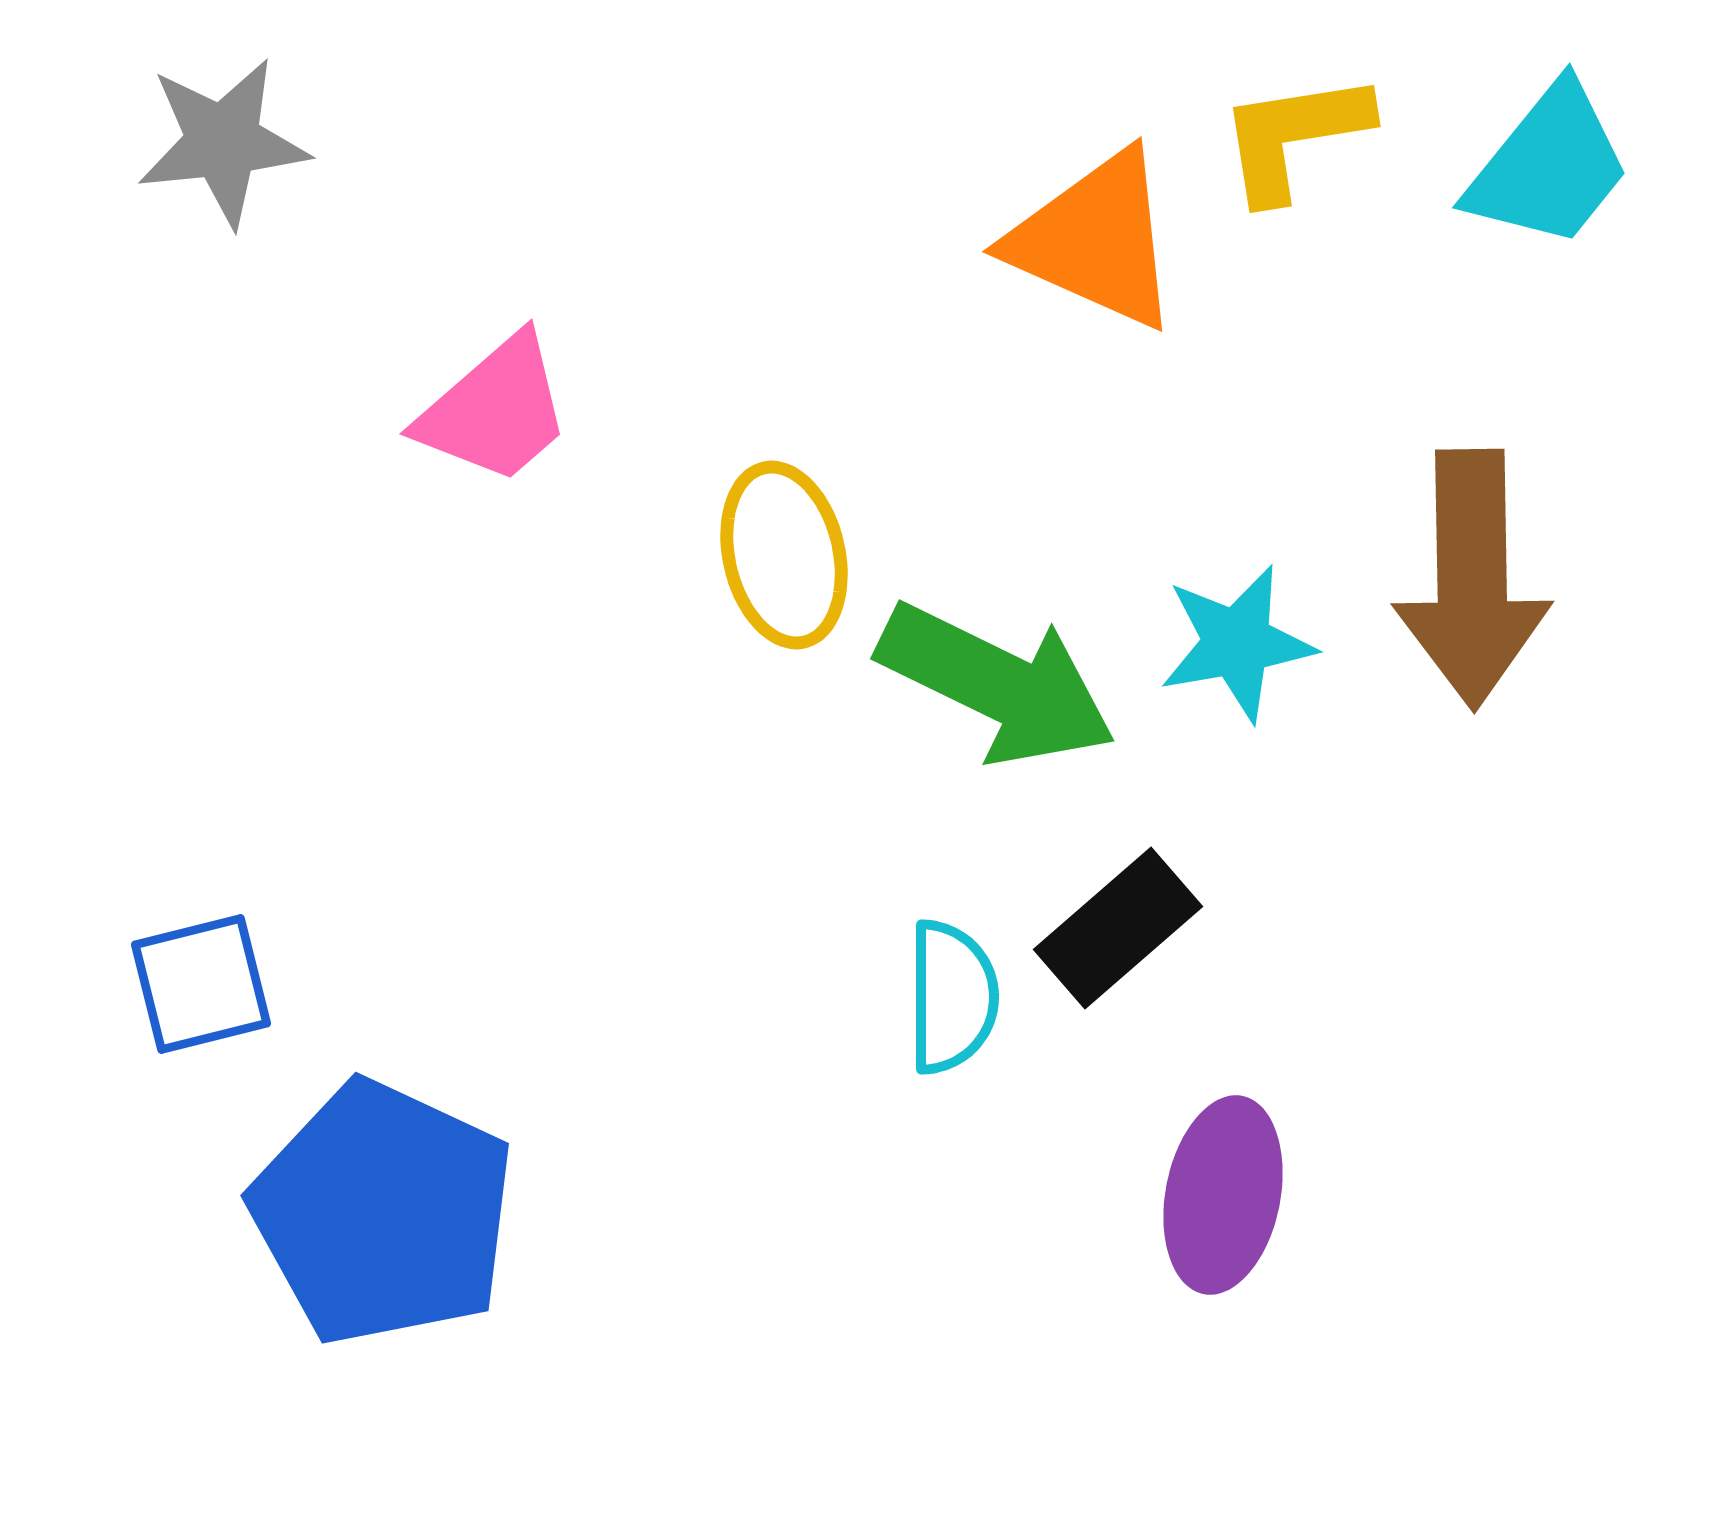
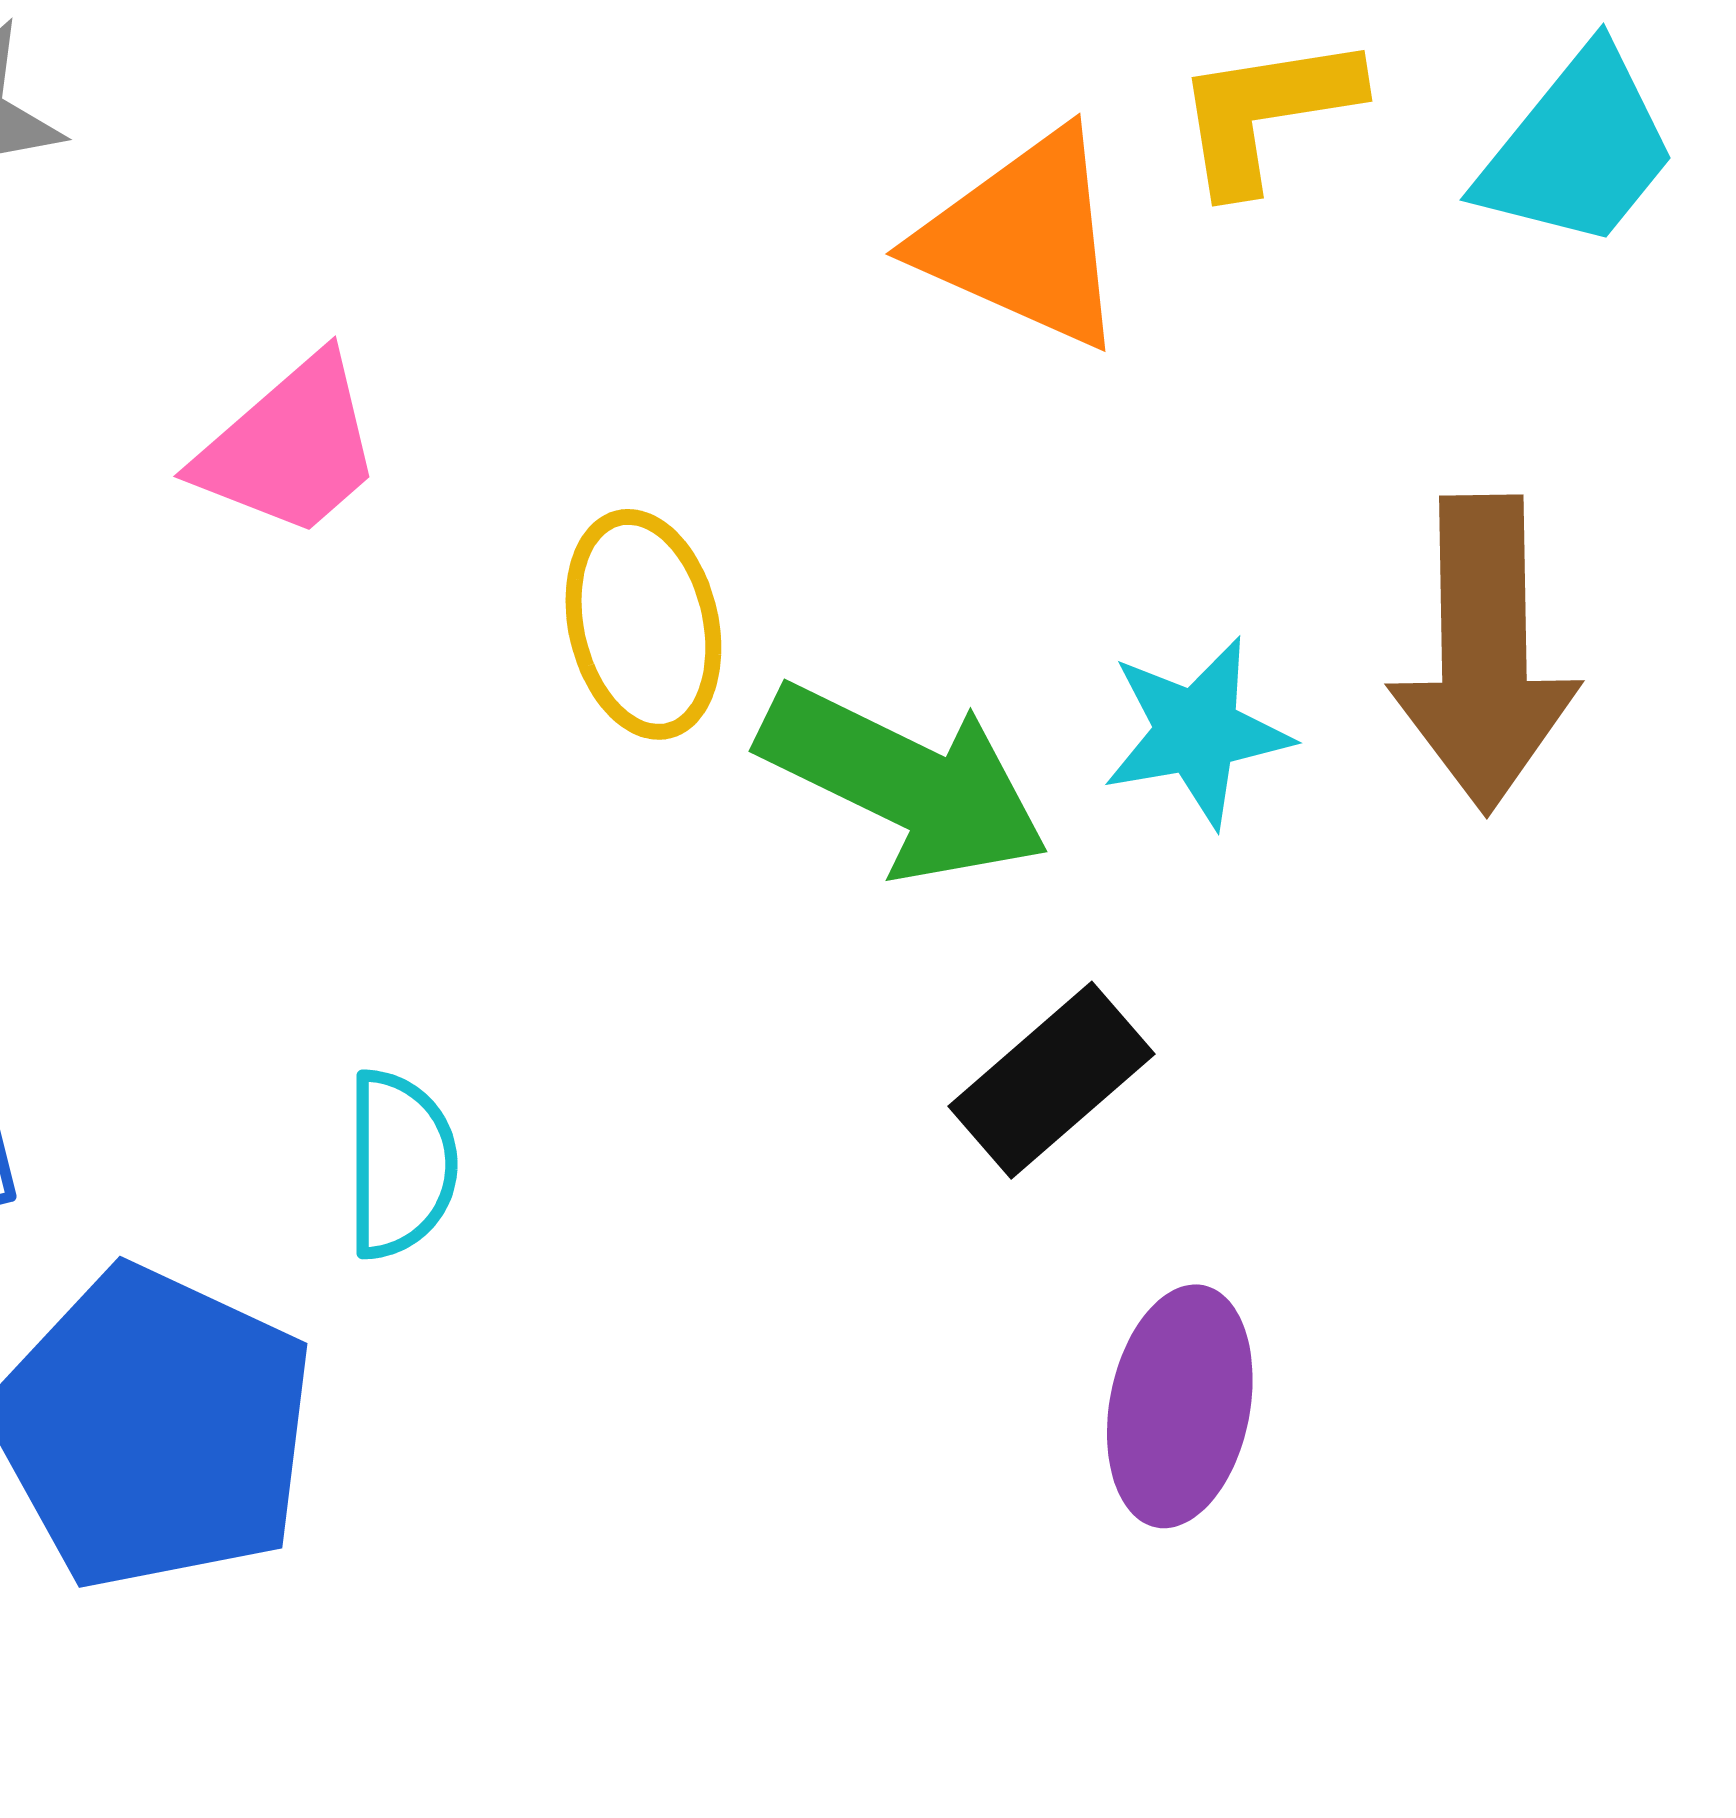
cyan semicircle: (952, 997) -> (400, 1164), moved

